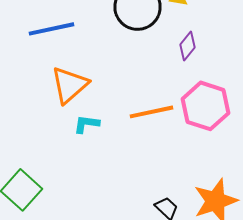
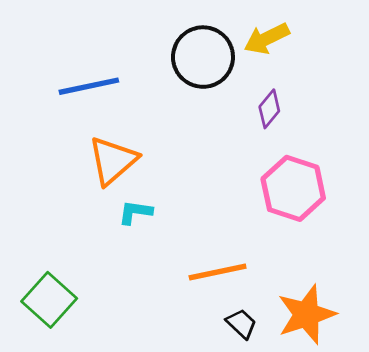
orange line: (152, 112) -> (218, 272), moved

